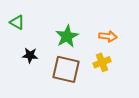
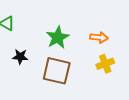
yellow cross: (102, 62) -> (105, 64), moved

